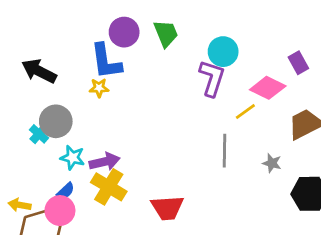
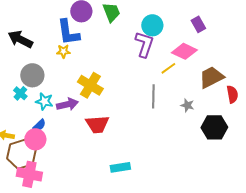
purple rectangle: (298, 63) -> (198, 24), moved
cyan cross: (39, 134) -> (20, 93), moved
yellow cross: (109, 187) -> (90, 85), moved
red trapezoid: (167, 208) -> (97, 124), moved

